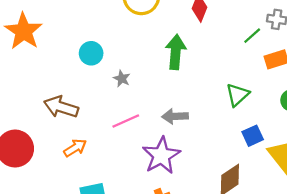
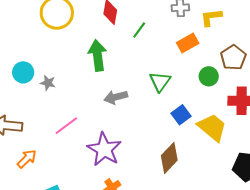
green line: (252, 36) -> (139, 30), moved
gray star: (122, 79) -> (48, 83), moved
gray arrow: (175, 116) -> (116, 97), moved

